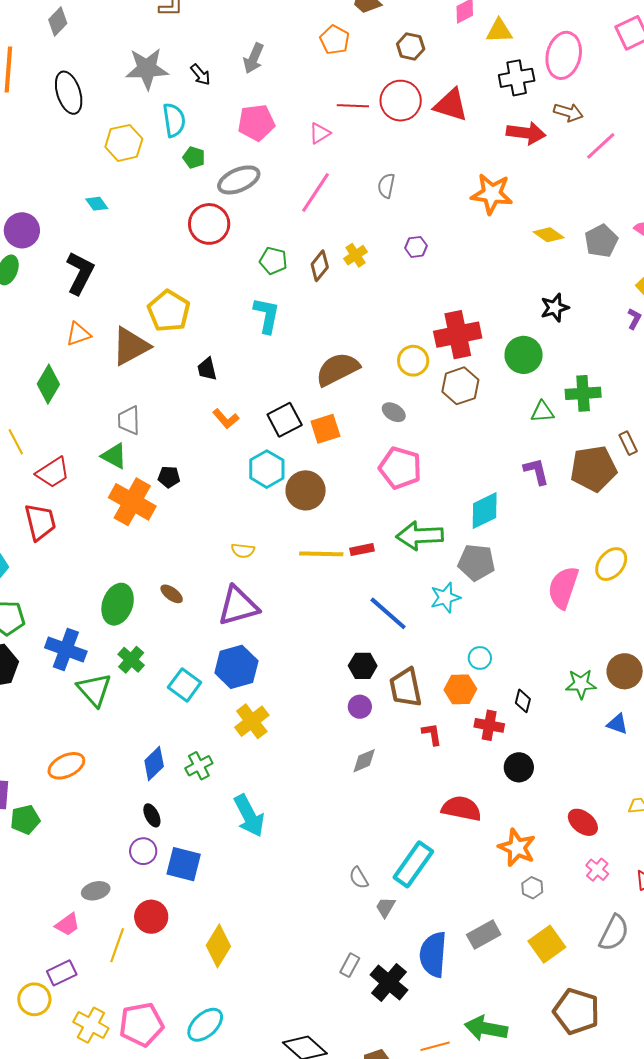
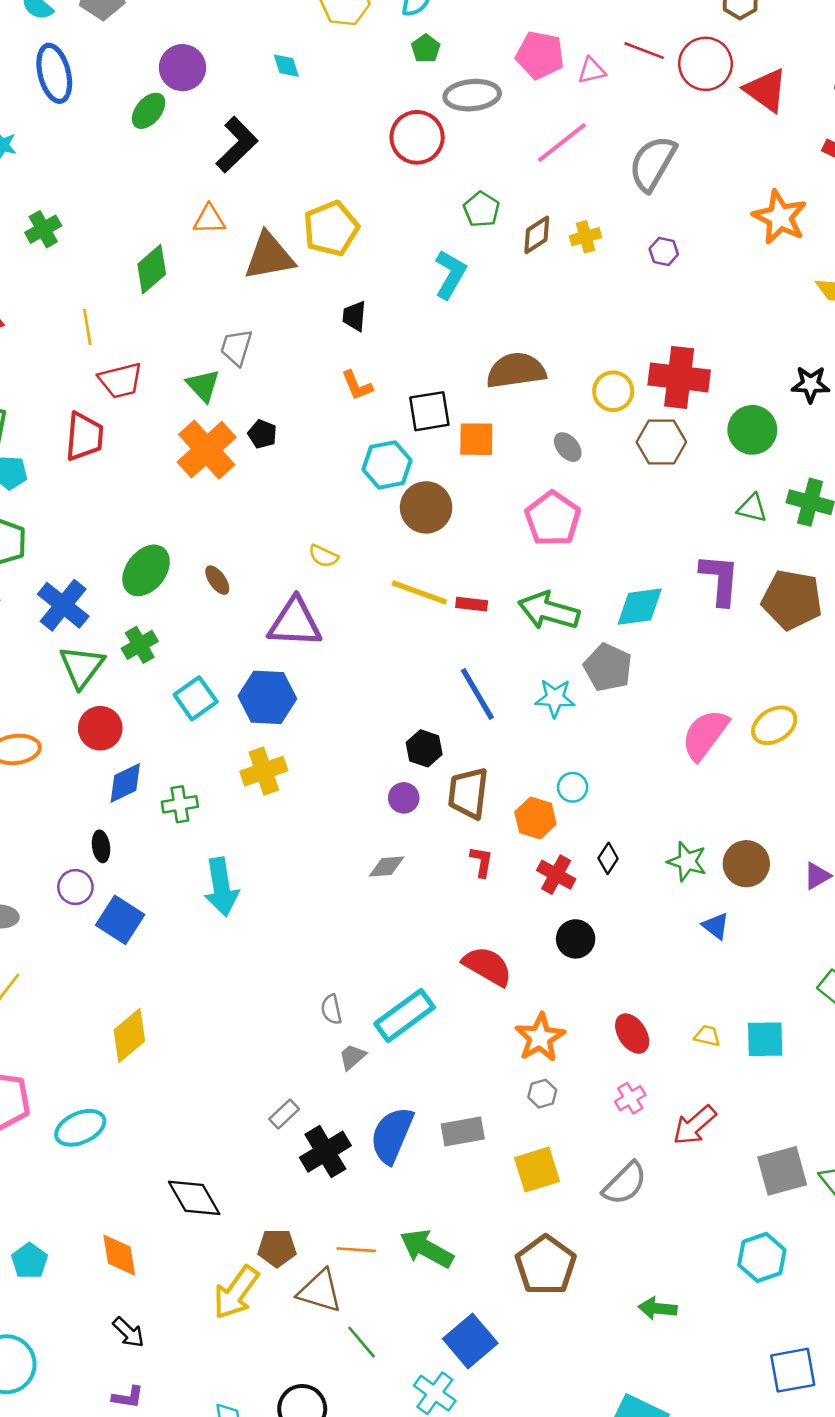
pink pentagon: (256, 123) -> (540, 55), moved
gray semicircle: (386, 186) -> (653, 163), size x1.8
purple L-shape: (536, 471) -> (720, 579), size x1.4
red circle: (151, 917) -> (100, 728), moved

